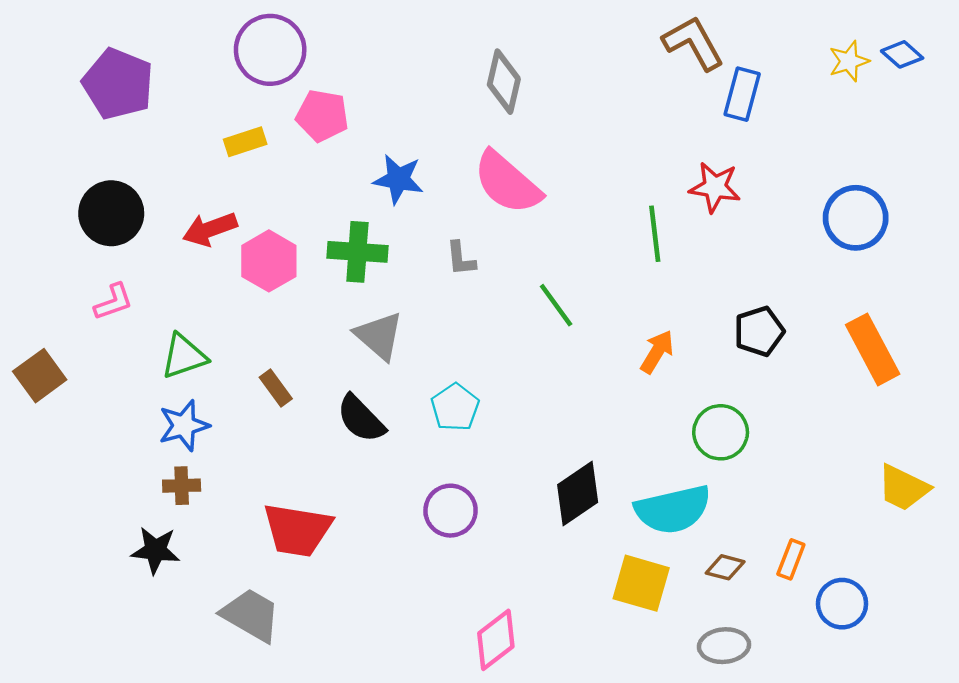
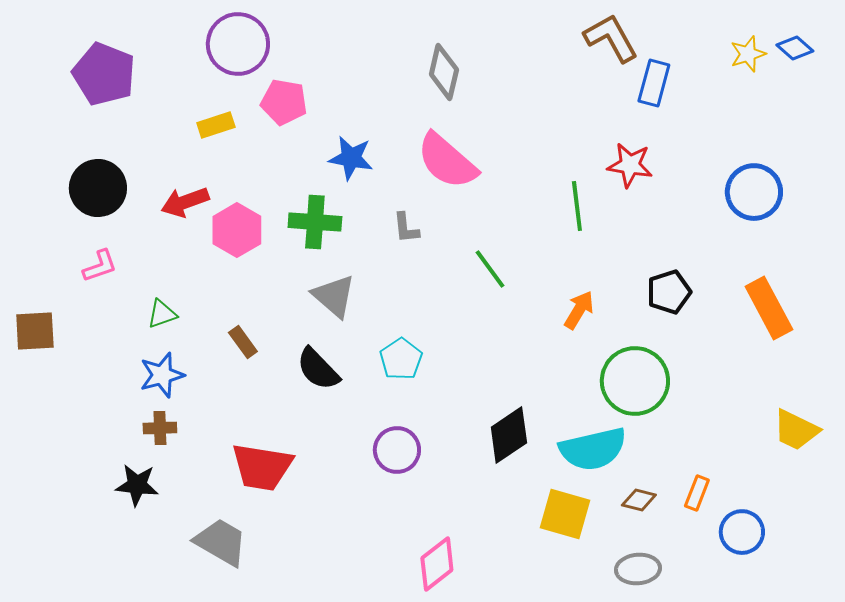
green triangle: (184, 356) -> (162, 314), size x0.7
brown square: (40, 376) -> (35, 331), turned 33
green circle: (721, 432) -> (635, 381), size x1.4

